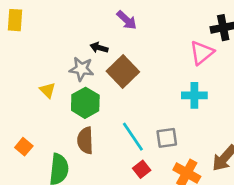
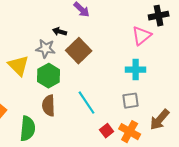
yellow triangle: (48, 90) -> (19, 66), size x1.6
gray square: (167, 138) -> (131, 101), moved
red square: (142, 169) -> (107, 131), moved

